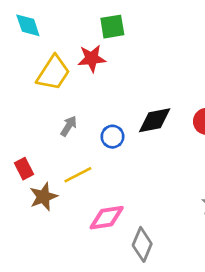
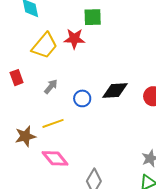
red rectangle: (24, 169) -> (17, 78), moved
pink diamond: (107, 218) -> (55, 158), moved, turned 52

